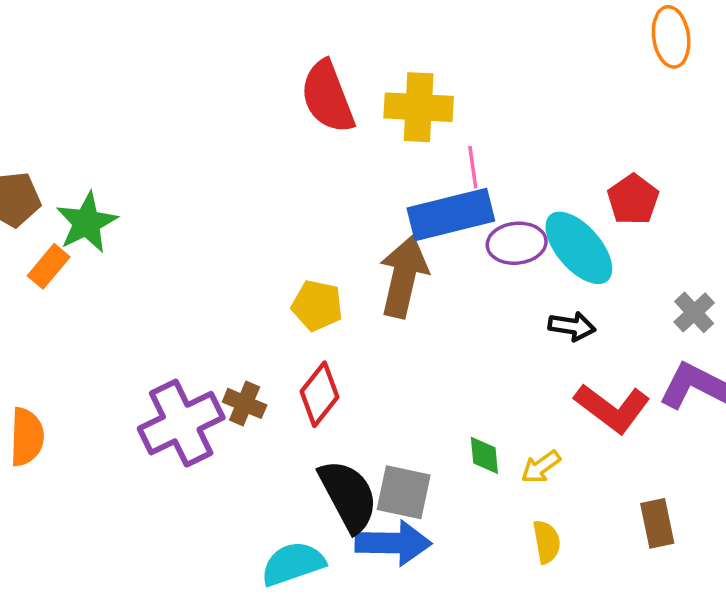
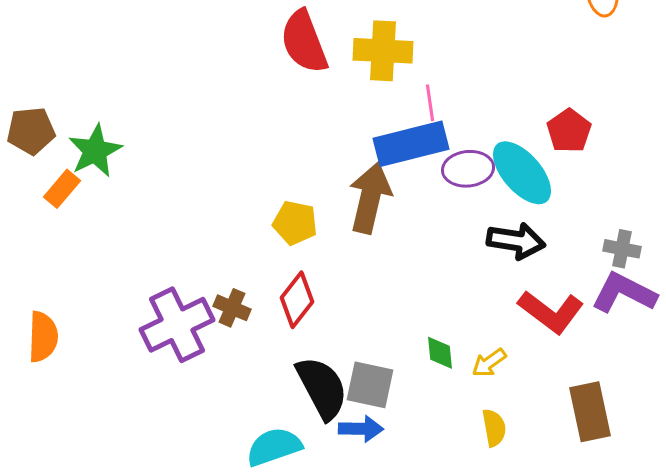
gray cross: (694, 312) -> (622, 249), moved, turned -36
black arrow: (572, 326) -> (516, 241), size x1.4
brown rectangle: (657, 523) -> (590, 412), size x1.4
blue arrow: (393, 543) -> (361, 429), size x0.7

